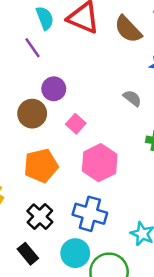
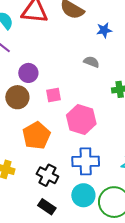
pink square: (76, 124) -> (54, 95), turned -35

